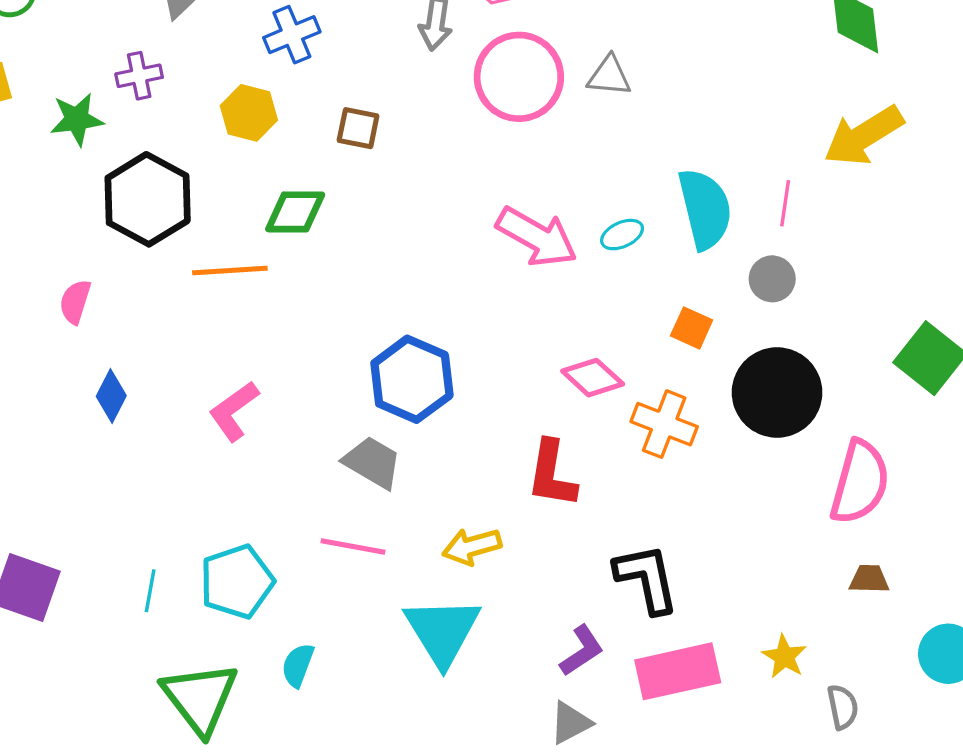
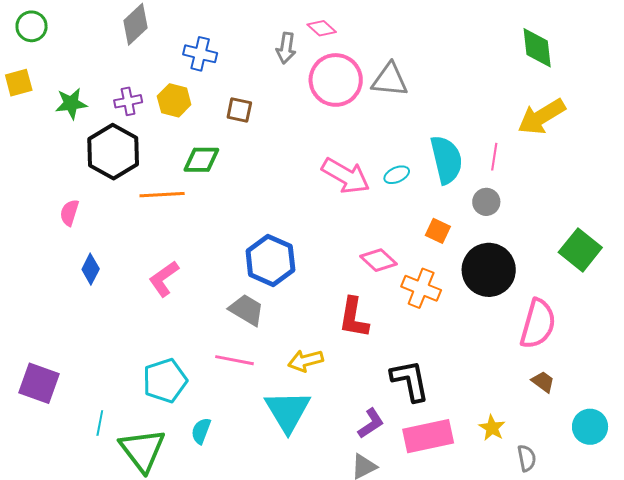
blue cross: (292, 35) -> (200, 54), turned 36
purple cross: (139, 76) -> (128, 101), moved
gray triangle: (609, 76) -> (390, 80), size x1.4
brown trapezoid: (869, 579) -> (543, 382), turned 35
cyan line: (150, 591) -> (100, 423), moved

